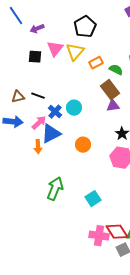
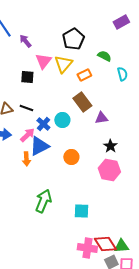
purple arrow: (37, 29) -> (25, 41), turned 72
black square: (35, 57) -> (27, 77), moved
green semicircle: (116, 70) -> (104, 56), moved
brown rectangle: (110, 90) -> (82, 102), moved
cyan square: (93, 199) -> (81, 211), turned 35

